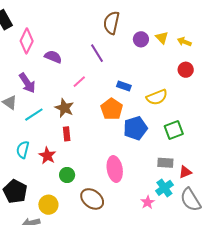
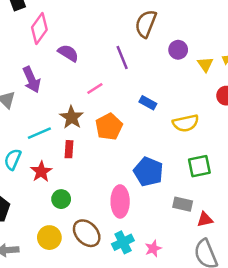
yellow triangle: (162, 38) -> (205, 64), moved
orange pentagon: (112, 109) -> (109, 127), moved
cyan line: (34, 115) -> (39, 133), moved
blue pentagon: (135, 128) -> (148, 172), moved, turned 30
cyan cross: (164, 188) -> (123, 242), moved
yellow circle: (48, 205) -> (49, 238), moved

